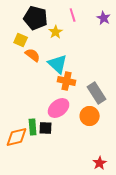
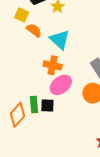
orange cross: (67, 81) -> (53, 65), moved
orange diamond: (17, 137) -> (18, 115), turned -35

